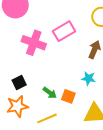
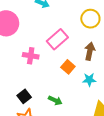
pink cross: (34, 43) -> (31, 56), size x0.7
orange square: (68, 96) -> (68, 67), moved, turned 32

